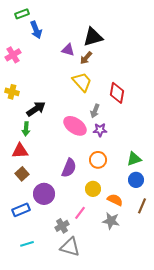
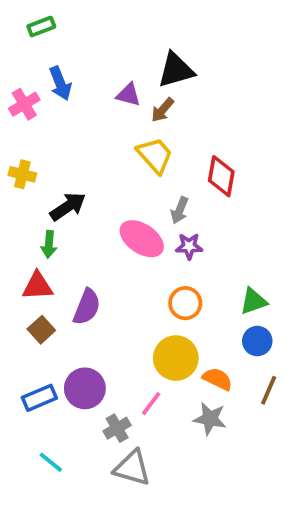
blue arrow: (36, 30) -> (60, 83), moved
purple semicircle: (69, 168) -> (87, 307), moved
yellow circle: (93, 189) -> (176, 358), size x1.5
purple circle: (44, 194) -> (85, 388), moved
cyan line: (27, 244) -> (51, 462), turned 56

